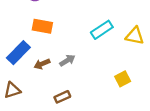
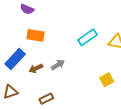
brown rectangle: (62, 97) -> (46, 99), moved

